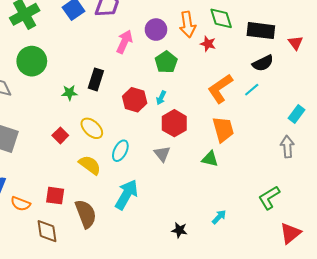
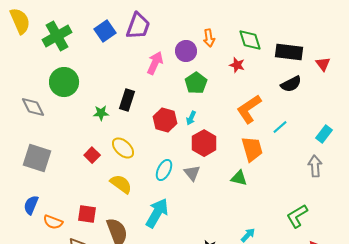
orange arrow: (188, 24) -> (209, 38), moved, size x0.7
cyan line: (252, 90) -> (280, 127), moved
cyan ellipse: (120, 151) -> (164, 170), moved

